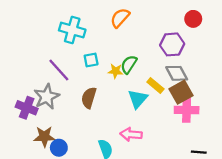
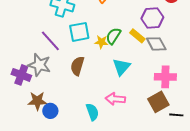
cyan square: (91, 60) -> (79, 32), size x1.5
yellow rectangle: (155, 86) -> (137, 36), moved
brown square: (181, 92) -> (158, 102), moved
gray star: (47, 97) -> (39, 65), turned -30

